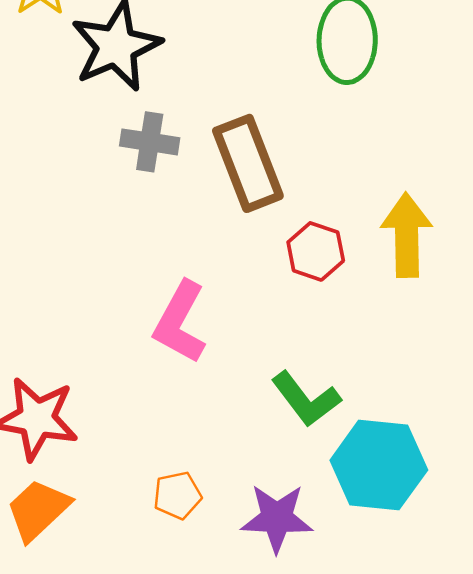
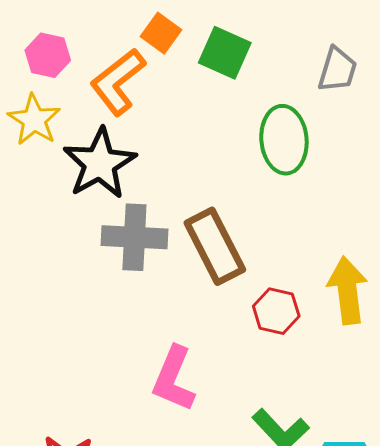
gray cross: (150, 142) -> (134, 237), size x1.4

